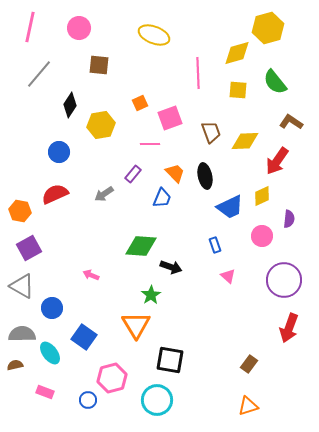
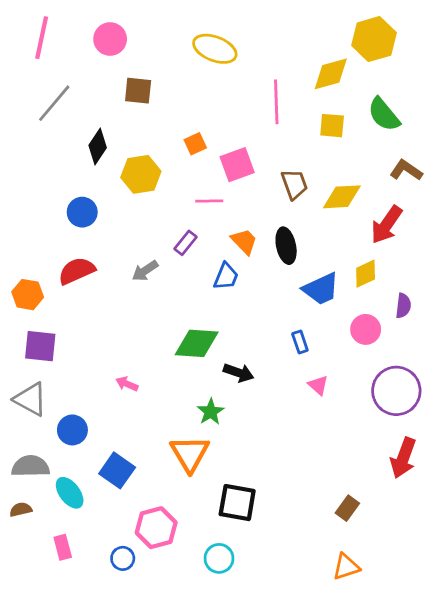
purple square: (29, 248) -> (40, 346), turned 35
pink rectangle: (45, 392) -> (63, 547), turned 54
cyan circle: (157, 400) -> (219, 558), size x0.7

